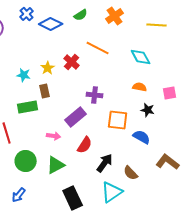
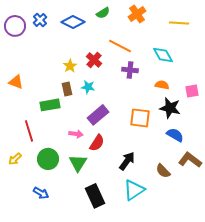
blue cross: (27, 14) -> (40, 20), moved
cyan star: (24, 75) -> (88, 87), moved
purple cross: (95, 95) -> (130, 70), moved
black star: (148, 110) -> (170, 108), size x1.5
blue semicircle: (142, 137) -> (175, 135), moved
red semicircle: (85, 145) -> (97, 143), moved
green triangle: (56, 165) -> (78, 163), turned -30
brown semicircle: (131, 173) -> (163, 171), moved
blue arrow: (19, 195) -> (41, 193), turned -98

